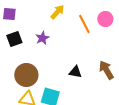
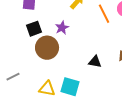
brown circle: (26, 75) -> (47, 48), moved

